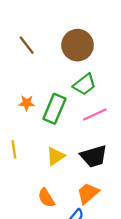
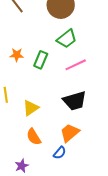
green rectangle: (54, 109) -> (41, 60), size x0.7
yellow triangle: (56, 156) -> (31, 108), moved

